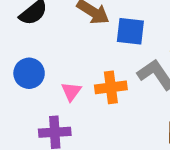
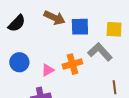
pink triangle: (71, 91) -> (48, 70), turned 32

